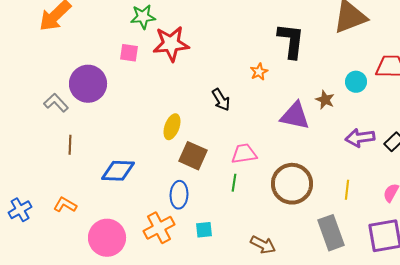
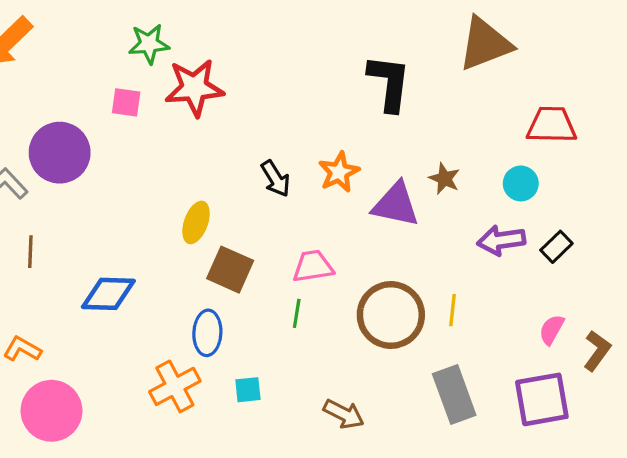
orange star: (259, 72) -> (339, 172), moved, size x1.4
cyan circle: (356, 82) -> (521, 183), moved
yellow line: (347, 190) -> (453, 310), moved
pink circle: (107, 238) -> (51, 411), moved

